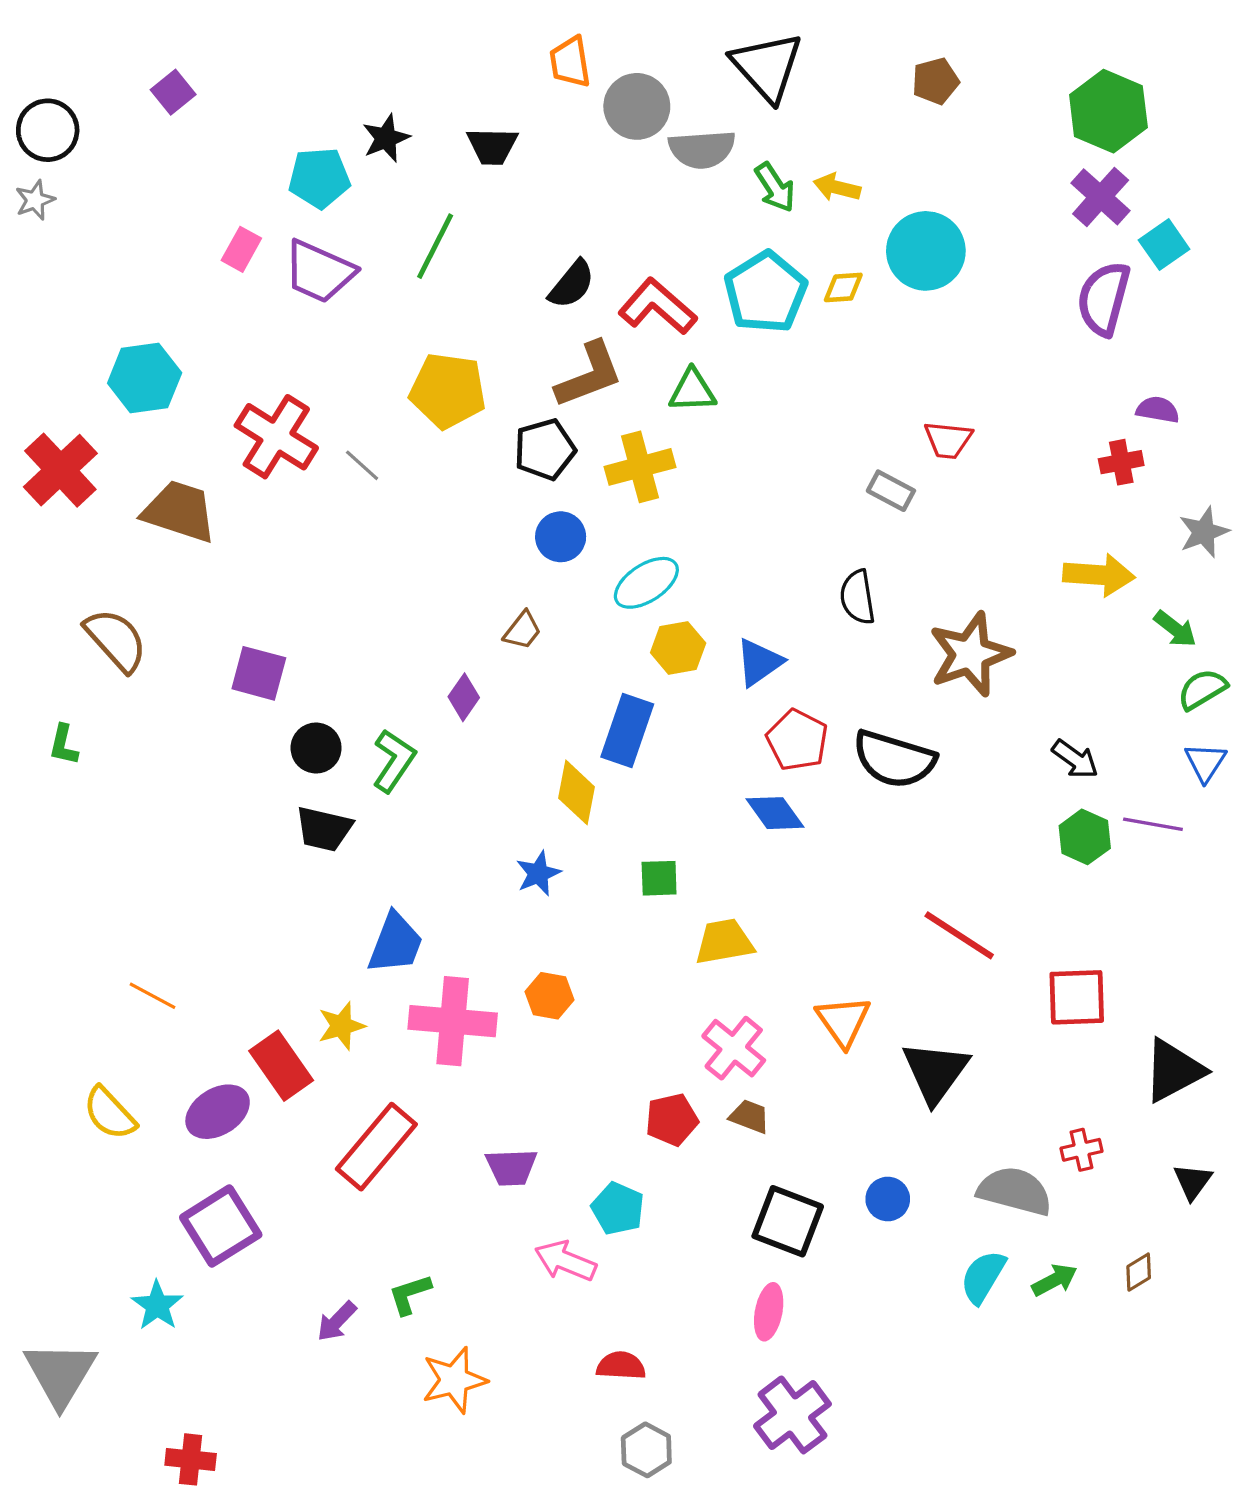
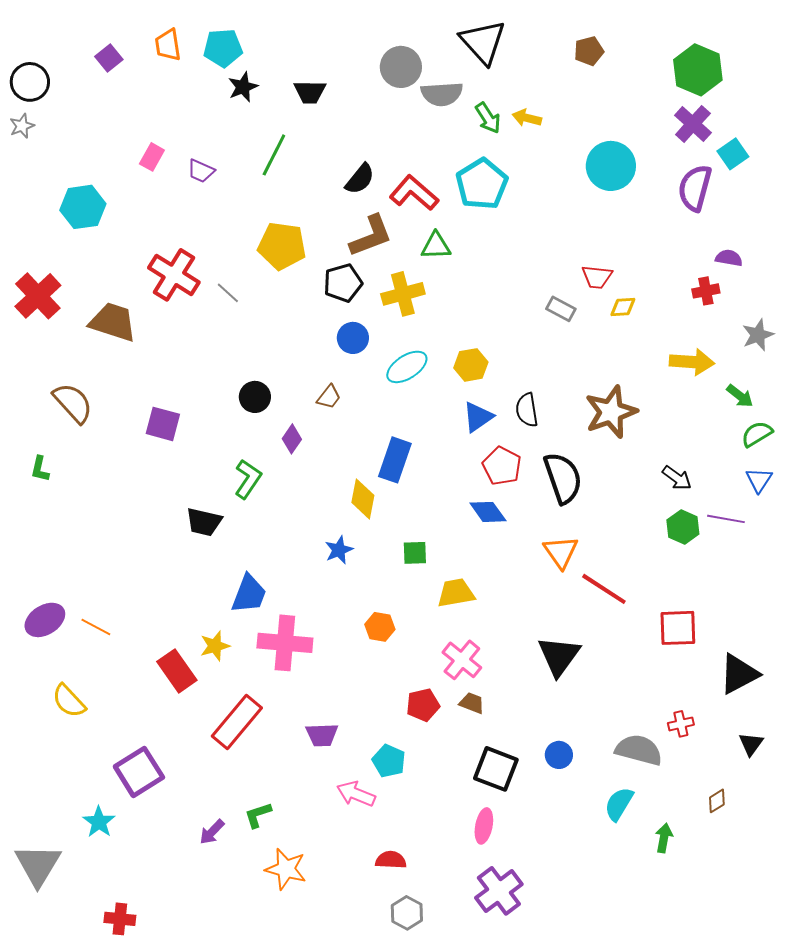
orange trapezoid: (570, 62) -> (168, 45), moved
cyan pentagon: (319, 178) -> (223, 48), moved
cyan circle: (926, 251) -> (611, 166), moved
purple trapezoid: (319, 272) -> (201, 171), size x0.6
yellow diamond: (843, 287) -> (623, 307), moved
cyan hexagon: (145, 378) -> (83, 207), moved
black semicircle: (858, 597) -> (527, 410), moved
yellow hexagon: (678, 648) -> (471, 365), moved
black circle: (316, 748) -> (255, 397), moved
black semicircle: (894, 759) -> (563, 478), turned -126
orange hexagon: (549, 996) -> (380, 627), moved
orange triangle: (843, 1021) -> (561, 552), moved
black triangle: (935, 1072) -> (559, 656), moved
purple ellipse: (218, 1112) -> (45, 620), moved
green arrow: (1054, 1280) -> (664, 838), moved, turned -52
orange star: (454, 1380) -> (286, 869), turned 30

